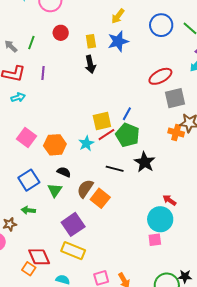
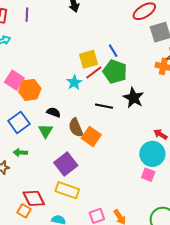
blue line: (127, 114) -> (113, 51), turned -56
orange hexagon: (55, 145) -> (30, 90), moved
brown semicircle: (85, 189) -> (76, 128), turned -54
pink square: (155, 240) -> (148, 175), turned 32

